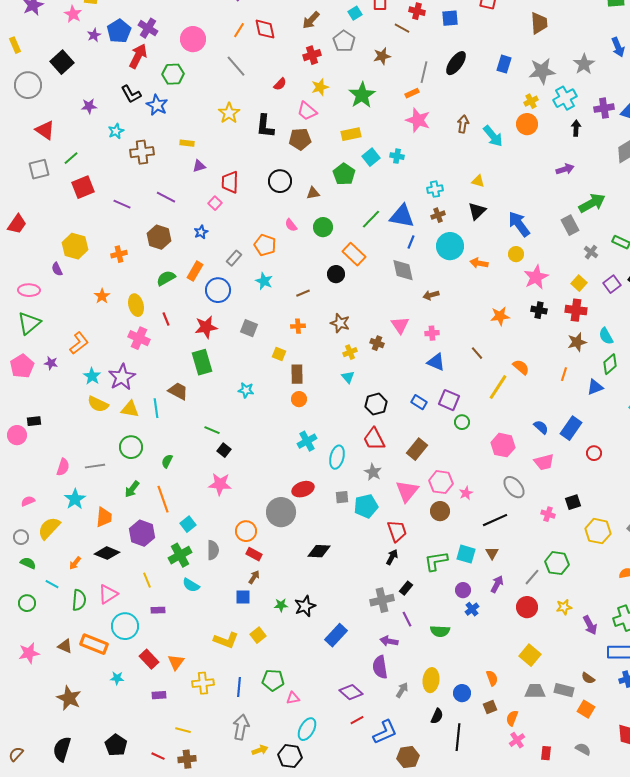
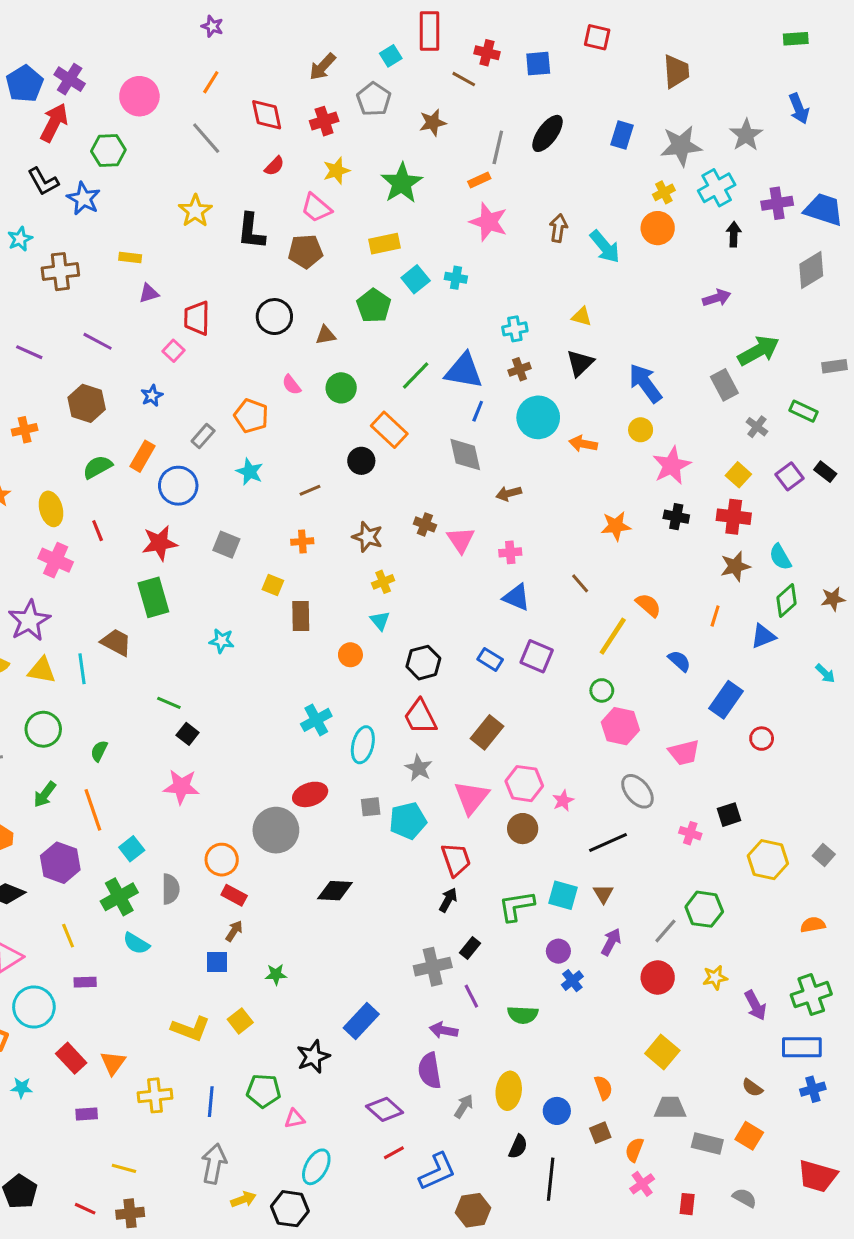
red diamond: (265, 29) -> (267, 115), moved
brown cross: (377, 343) -> (425, 524), moved
orange circle: (299, 399) -> (350, 655), moved
green circle: (462, 422) -> (602, 690), moved
blue semicircle: (541, 427) -> (679, 661), moved
black star: (305, 606) -> (313, 1057), moved
gray rectangle: (564, 690) -> (707, 1144), moved

